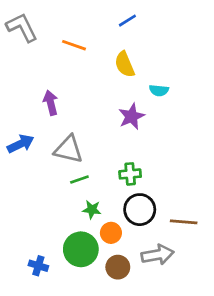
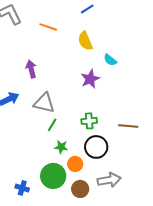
cyan semicircle: (159, 90) -> (110, 60), turned 32
green line: (79, 179) -> (52, 125), turned -40
brown line: (184, 222) -> (128, 126), moved

